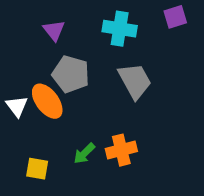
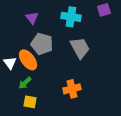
green arrow: (84, 153) -> (25, 83), moved
yellow square: (37, 169) -> (30, 102), moved

